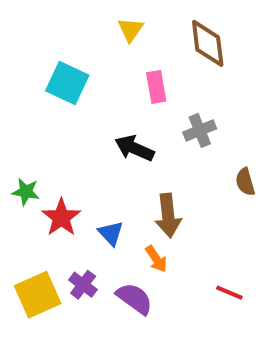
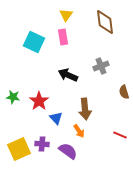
pink rectangle: (156, 87) -> (63, 37), moved
red star: (61, 217) -> (39, 101), moved
purple cross: (83, 285) -> (42, 144), turned -32
red line: (229, 293) -> (120, 135), moved

